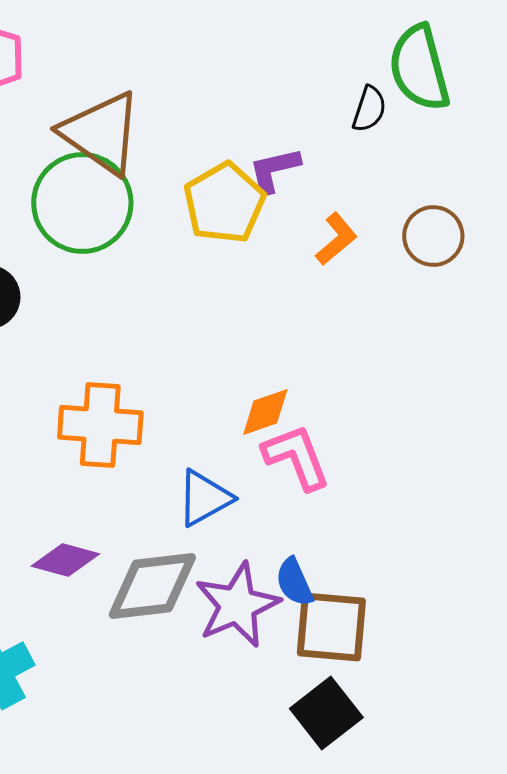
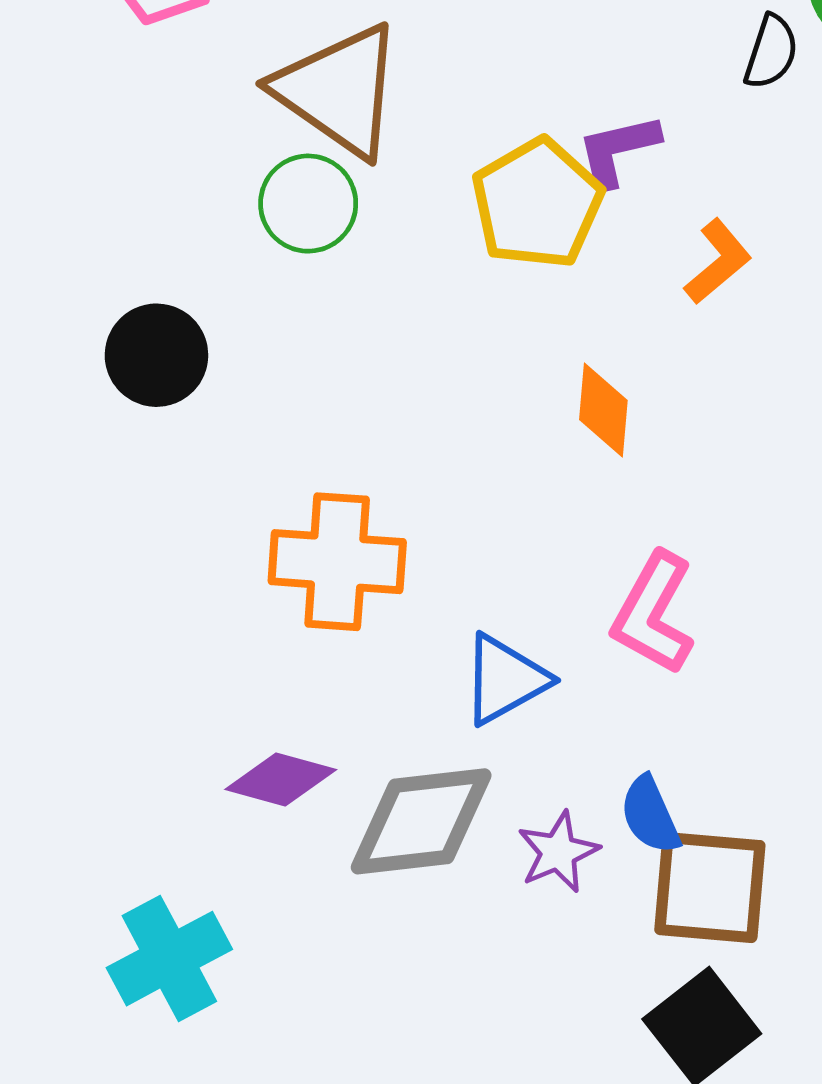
green circle: (82, 203) -> (308, 204), size x0.6
orange diamond: (265, 412) -> (603, 410), moved, turned -66
pink L-shape: (296, 457) -> (653, 613), turned -130
purple star: (237, 605) -> (558, 852), size x0.6

